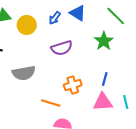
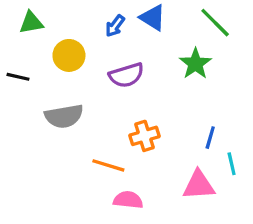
yellow circle: (27, 25) -> (69, 55), moved
blue line: (105, 79) -> (210, 138), moved
pink triangle: (103, 102) -> (199, 185), moved

